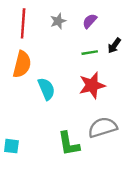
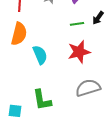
green L-shape: (69, 144) -> (42, 100), moved
cyan square: (11, 146) -> (15, 111), moved

